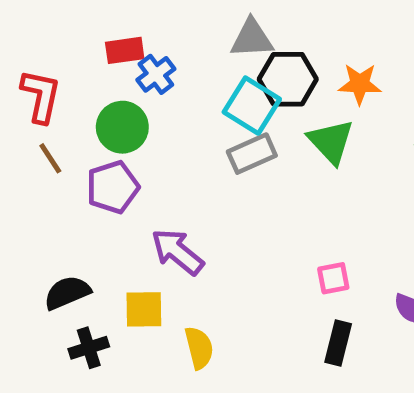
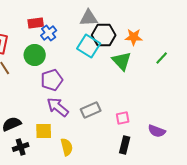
gray rectangle: (252, 154) -> (91, 110), moved
purple pentagon: (113, 187) -> (52, 80), moved

